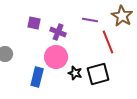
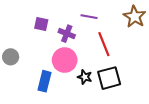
purple line: (90, 20) -> (89, 17), moved
red line: (108, 42) -> (104, 44), moved

